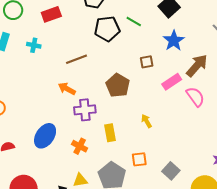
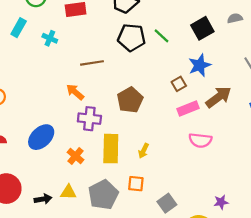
brown square: (147, 62) -> (179, 84), moved, turned -32
pink semicircle: (195, 97) -> (200, 140), moved, turned 120
yellow arrow: (146, 121) -> (144, 151), moved, turned -136
yellow rectangle: (110, 133) -> (111, 149), size x1.5

